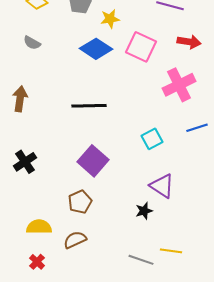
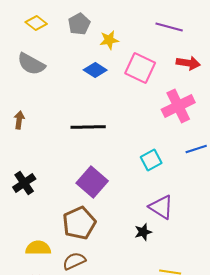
gray semicircle: (32, 43) -> (31, 64), size x1.6
blue diamond: (96, 49) -> (95, 70), size x0.7
brown arrow: (20, 99) -> (19, 120), size x0.7
brown pentagon: (80, 202) -> (79, 223), size x1.4

